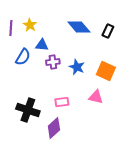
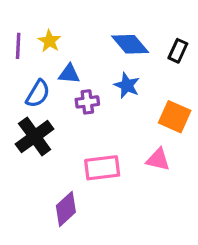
blue star: (77, 67) -> (127, 85), moved
pink rectangle: (62, 102) -> (102, 168), size x1.5
black cross: (28, 110) -> (35, 137), moved, turned 35
purple diamond: (54, 128) -> (66, 209), moved

